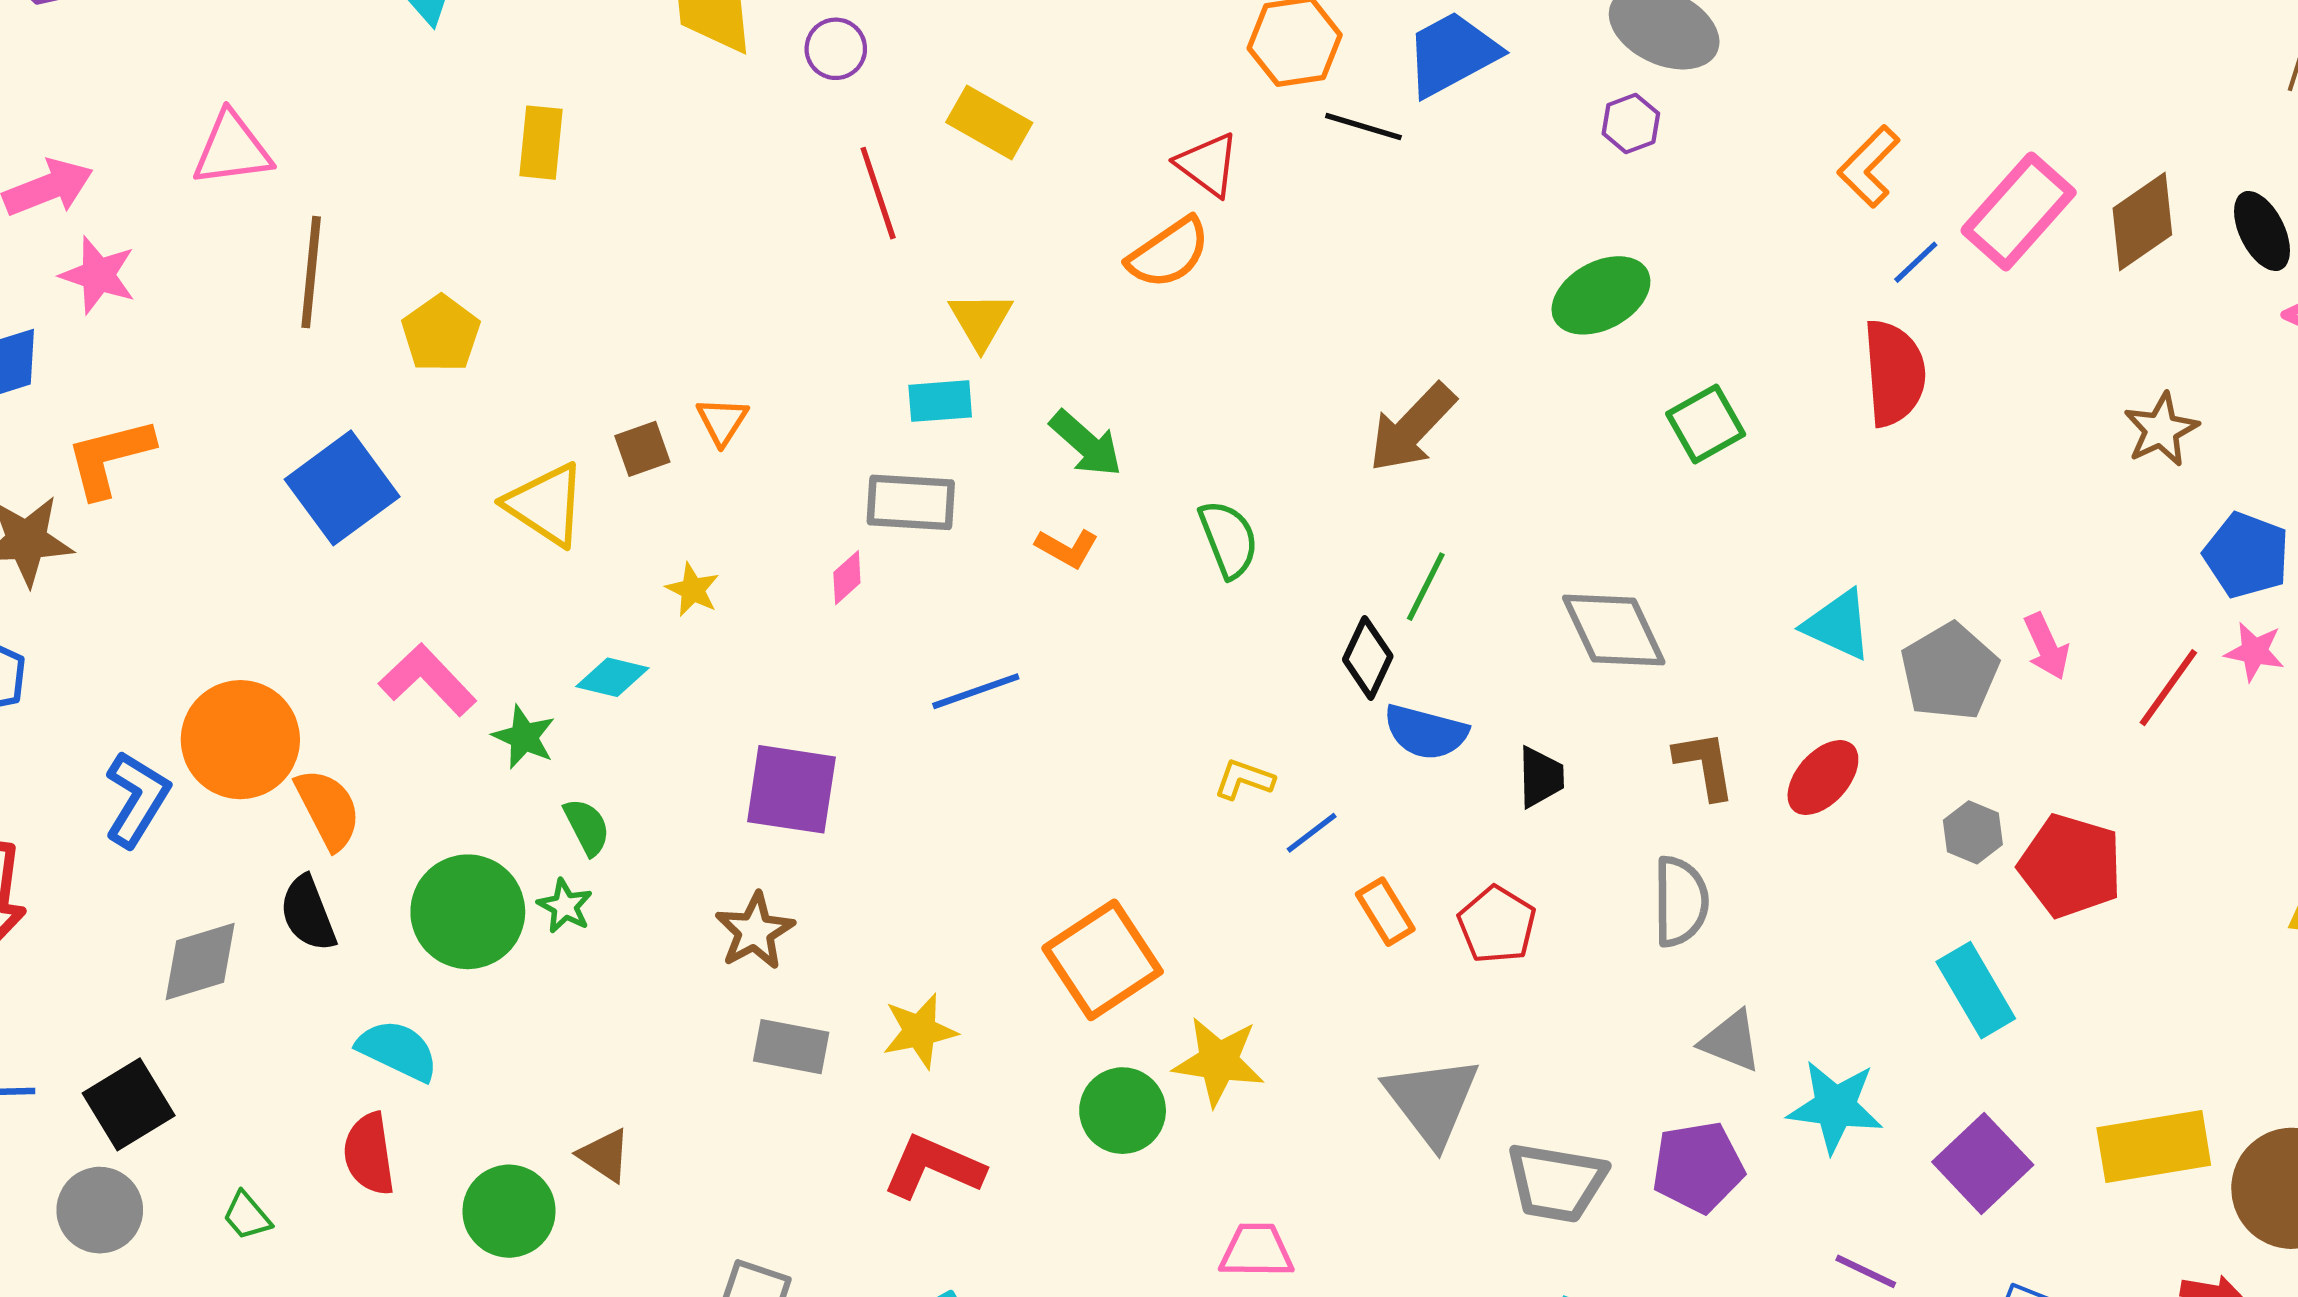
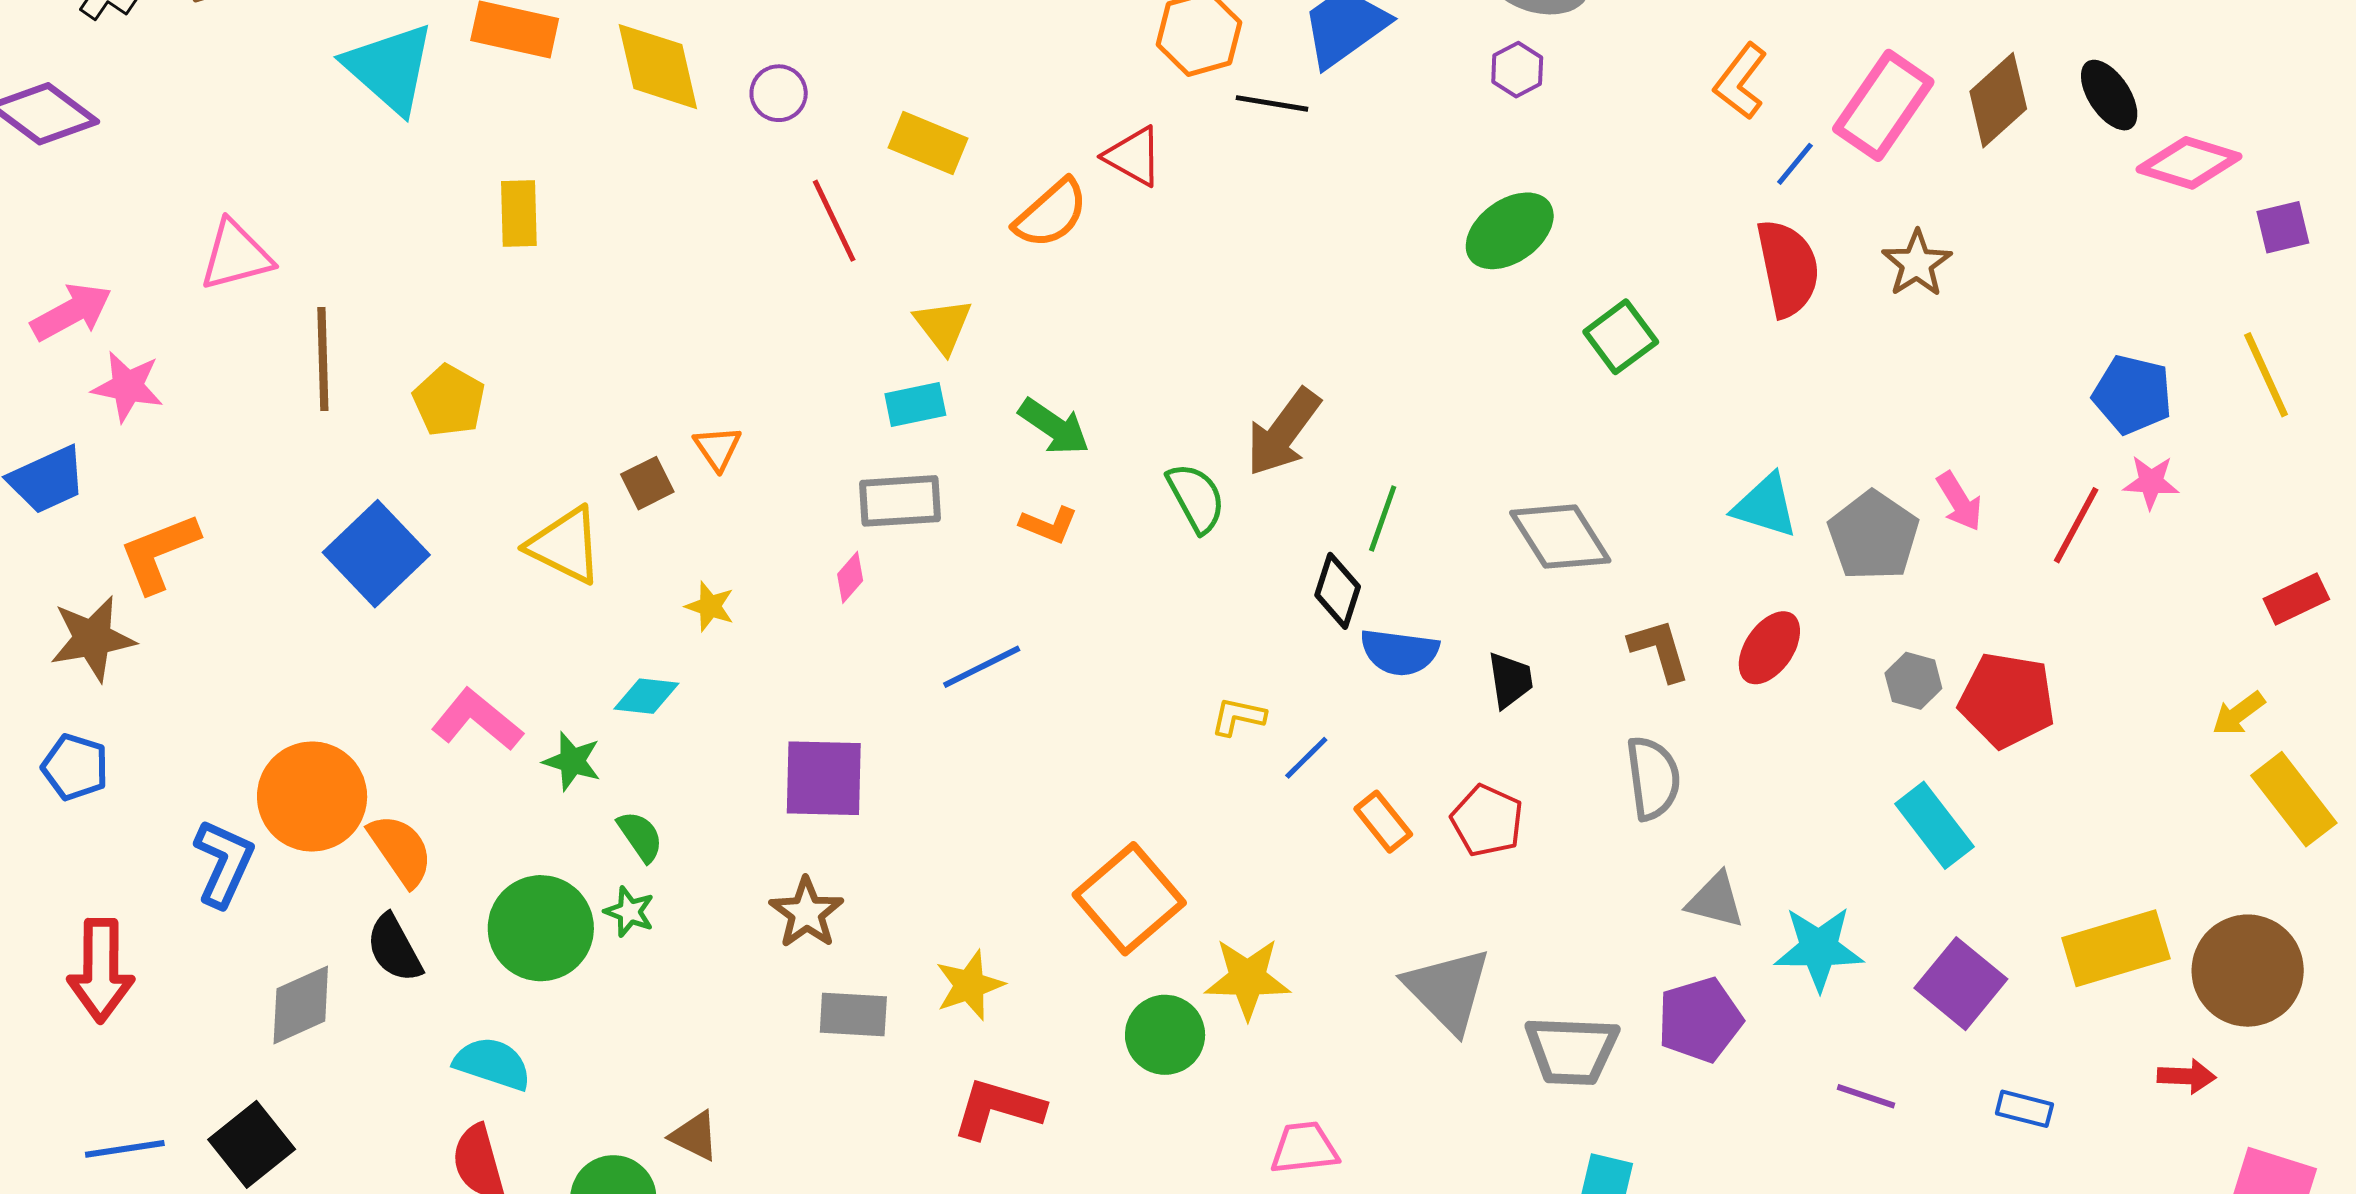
orange semicircle: (1169, 253) -> (1051, 214), moved
brown arrow: (1412, 428) -> (1283, 432), moved
brown star: (2161, 430) -> (1917, 263), moved

